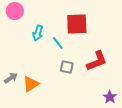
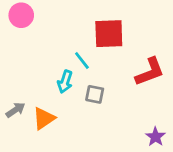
cyan arrow: (38, 33) -> (65, 82), moved
red L-shape: (97, 61) -> (150, 72), moved

